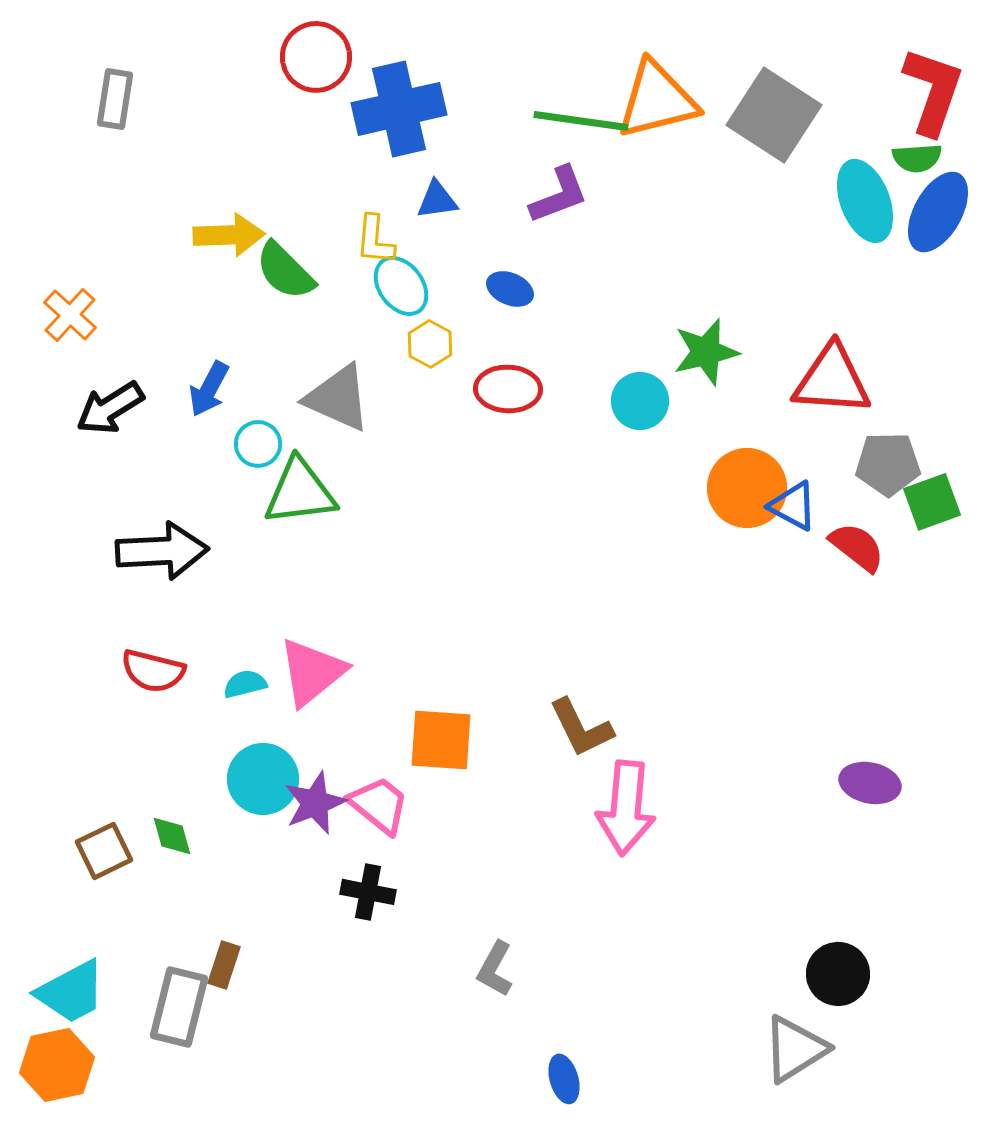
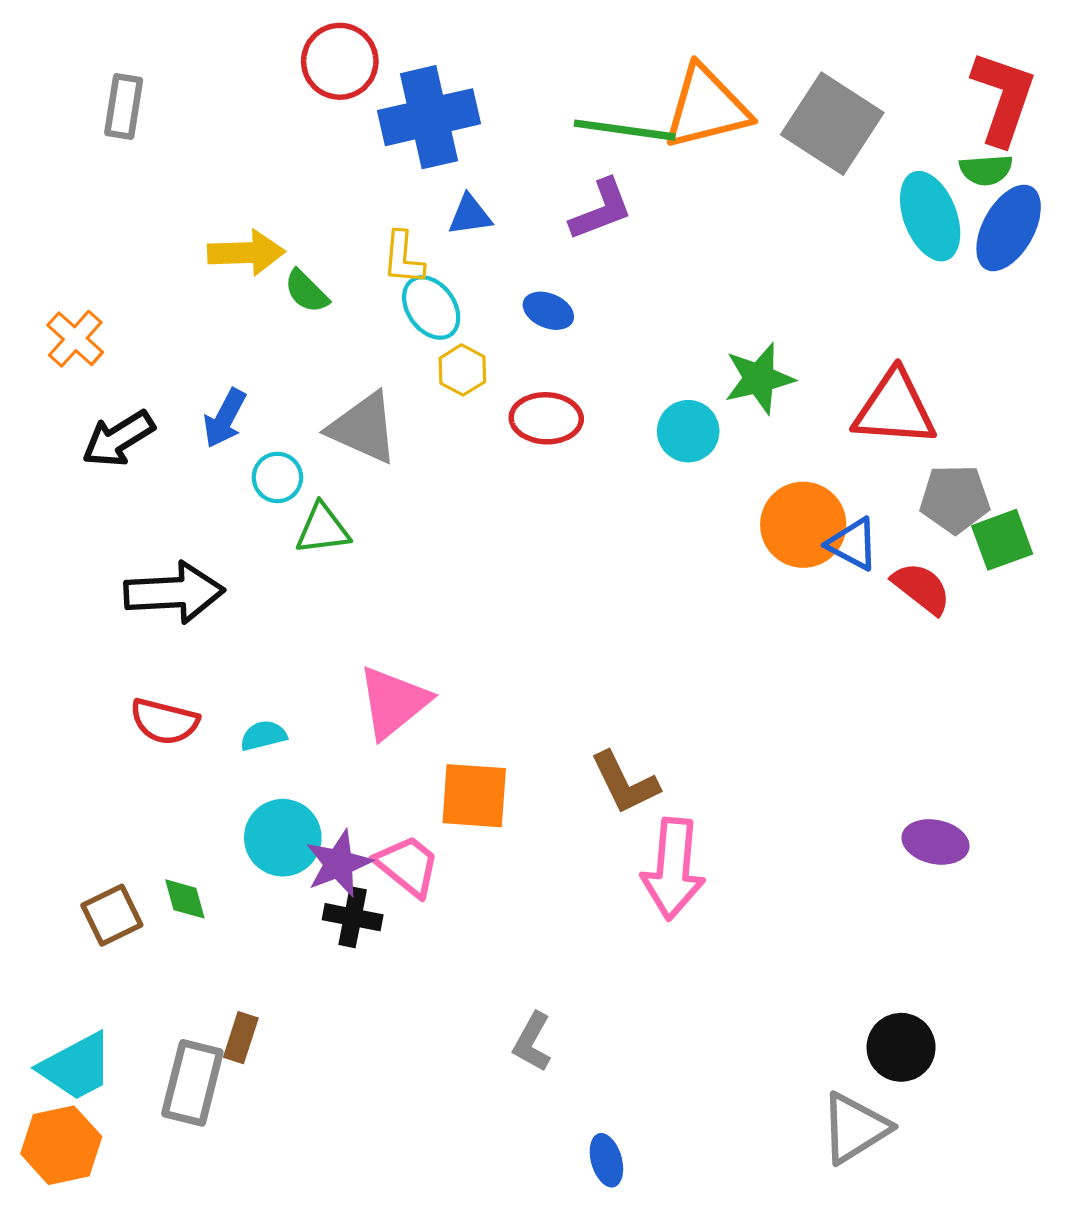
green semicircle: (285, 271) -> (306, 291), size x0.7
green triangle: (300, 492) -> (323, 529), size x0.7
pink triangle: (312, 672) -> (394, 702), moved
black cross: (368, 892) -> (353, 917), moved

